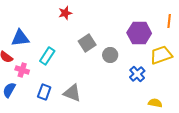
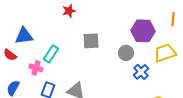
gray square: (87, 43) -> (91, 41), turned 30
gray circle: (110, 55) -> (126, 53), moved
pink cross: (22, 70) -> (36, 68), moved

